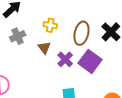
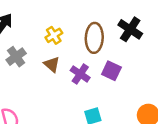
yellow cross: (50, 25) -> (54, 35), turned -32
purple square: (90, 61) -> (111, 71), size x0.7

